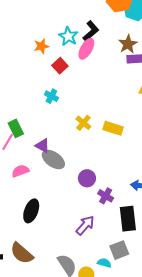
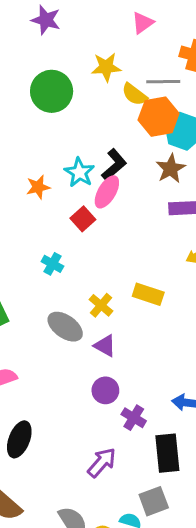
brown star: (128, 44) -> (171, 169), moved
red square: (60, 66) -> (83, 219), moved
yellow rectangle: (113, 128) -> (148, 294), moved
purple triangle: (42, 146) -> (105, 346), moved
gray ellipse: (53, 160) -> (65, 327), moved

